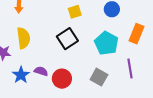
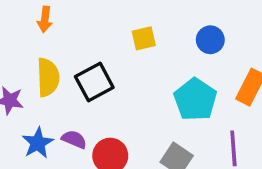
black square: (67, 39) -> (94, 82), moved

